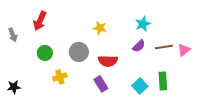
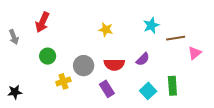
purple semicircle: (139, 46) -> (143, 59), moved
brown line: (164, 47) -> (176, 38), moved
gray circle: (79, 52) -> (84, 66), moved

